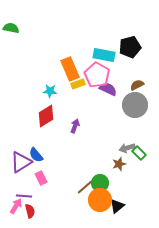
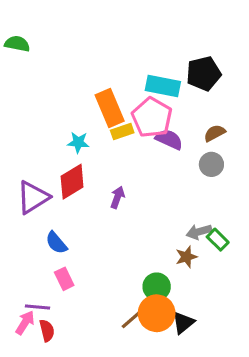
gray circle: (135, 105) -> (211, 164), size x0.6
purple triangle: (21, 162) -> (33, 197), moved
brown line: (85, 187) -> (133, 318), moved

